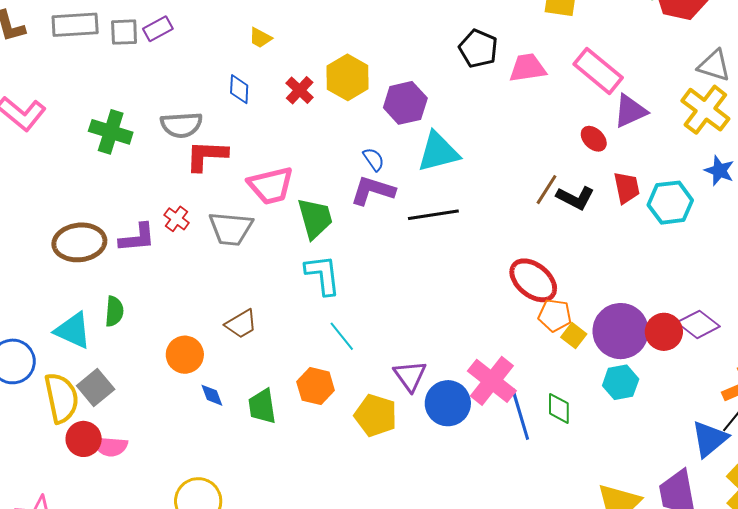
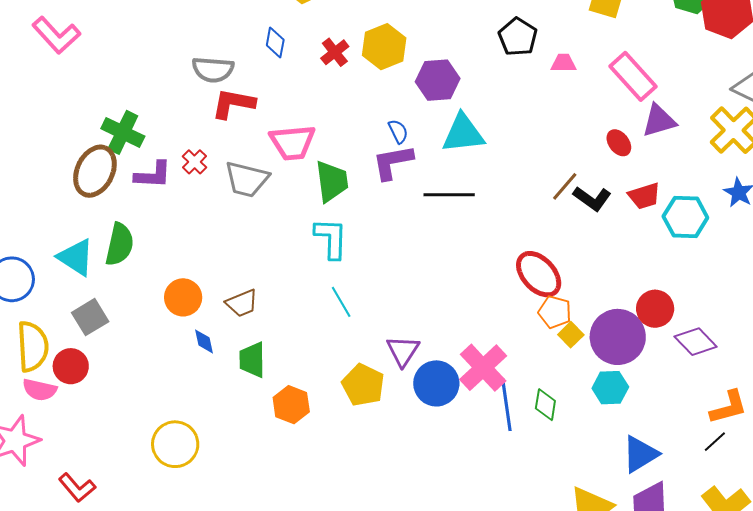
pink trapezoid: (527, 68) -> (564, 63), size x0.7
green cross: (111, 132) -> (123, 132), moved
red trapezoid: (627, 188) -> (644, 196), turned 76
purple L-shape: (373, 191) -> (393, 162), turned -36
brown ellipse: (79, 242) -> (95, 171), turned -66
green semicircle: (114, 311) -> (120, 244), size x1.4
brown trapezoid: (241, 324) -> (242, 303), moved
red circle: (664, 332) -> (655, 309), moved
orange hexagon: (316, 386) -> (291, 405), moved
yellow semicircle: (61, 398) -> (33, 346), moved
blue triangle: (710, 439) -> (640, 454), moved
pink semicircle: (110, 446) -> (40, 390), moved

